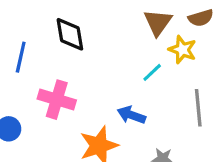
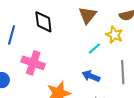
brown triangle: (158, 22) -> (88, 15), moved
blue arrow: (131, 115) -> (91, 76), moved

